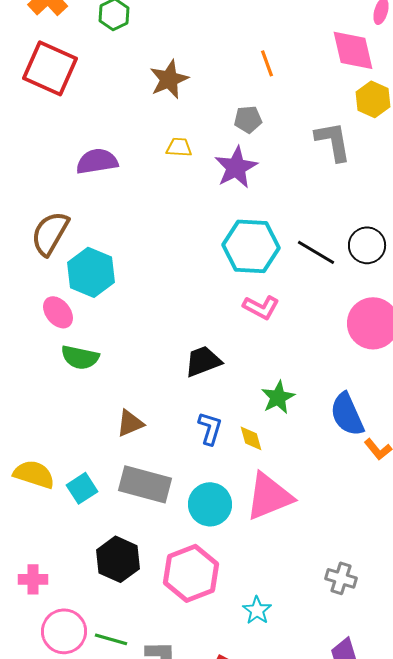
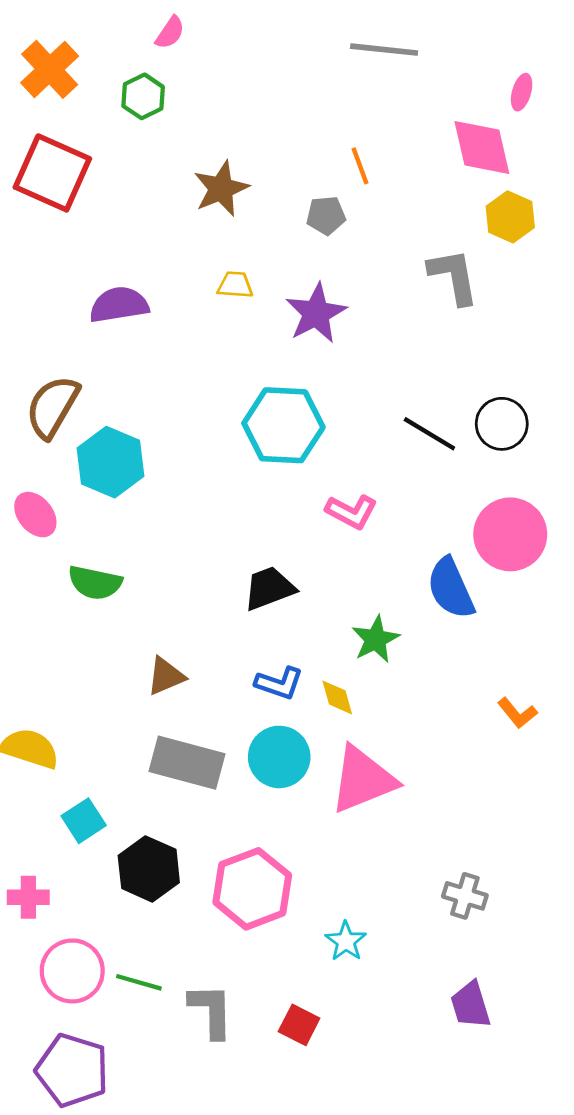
gray pentagon: (248, 119) -> (326, 215), moved
cyan hexagon: (251, 246) -> (283, 425), moved
pink ellipse: (58, 312) -> (35, 515), moved
blue semicircle: (347, 414) -> (451, 588), moved
blue L-shape: (210, 428) -> (279, 683), turned 92
cyan square: (82, 488) -> (84, 821), moved
cyan circle: (210, 504) -> (279, 757), moved

